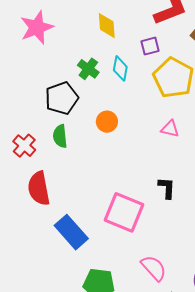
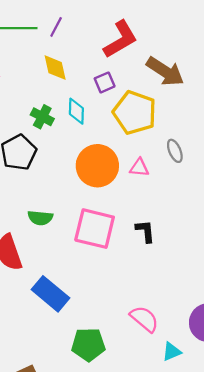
orange circle: (107, 122) -> (97, 166), moved, size x1.8
green semicircle: (60, 136) -> (40, 218), moved, turned -70
pink square: (124, 212) -> (95, 229), moved

